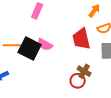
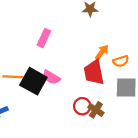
orange arrow: (94, 11) -> (102, 52), moved
red circle: (78, 81) -> (82, 106), moved

